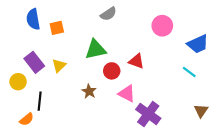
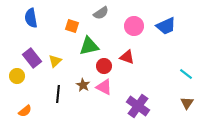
pink circle: (162, 26) -> (134, 26), moved
orange square: (57, 28) -> (72, 26), moved, turned 32
blue trapezoid: (198, 44) -> (166, 26), moved
cyan line: (189, 72) -> (186, 74), moved
pink triangle: (127, 94) -> (104, 87), moved
black line: (40, 101) -> (58, 94), moved

